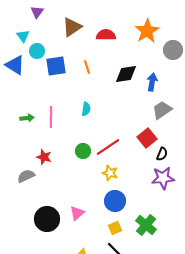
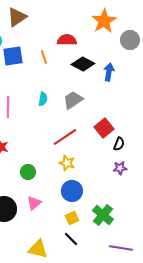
brown triangle: (72, 27) -> (17, 17), moved
red semicircle: (106, 35) -> (67, 40), moved
black diamond: (126, 74) -> (83, 64), turned 35
gray trapezoid: (162, 110) -> (73, 100), moved
green circle: (83, 151) -> (28, 172), moved
purple star: (163, 178) -> (120, 168), size x0.6

